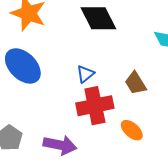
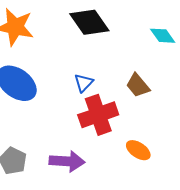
orange ellipse: (132, 130) -> (138, 150), moved

